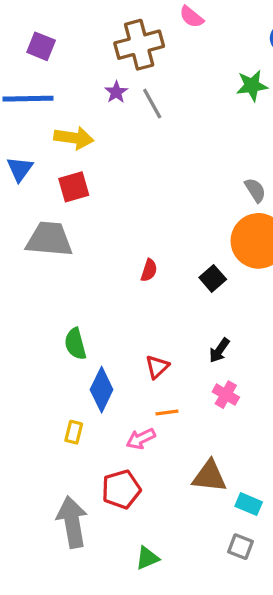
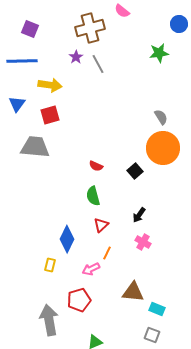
red semicircle: (149, 270) -> (96, 166), turned 96
green semicircle: (75, 344) -> (93, 196), moved
orange line: (167, 413) -> (107, 253), turned -56

